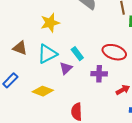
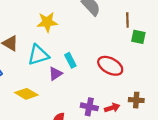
purple cross: (99, 74) -> (89, 107), moved

